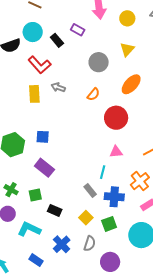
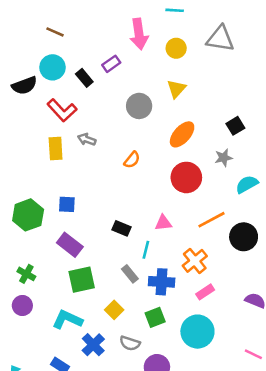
purple rectangle: (78, 30) -> (111, 64), turned -64
orange semicircle: (93, 94) -> (132, 160), moved
red circle: (116, 118) -> (186, 177), moved
green square: (35, 195) -> (82, 280), moved, size x1.5
black rectangle: (55, 210) -> (122, 228), moved
yellow square: (86, 218) -> (114, 310), moved
cyan L-shape: (29, 229) -> (67, 319), moved
gray semicircle: (90, 244) -> (130, 343), turned 91

